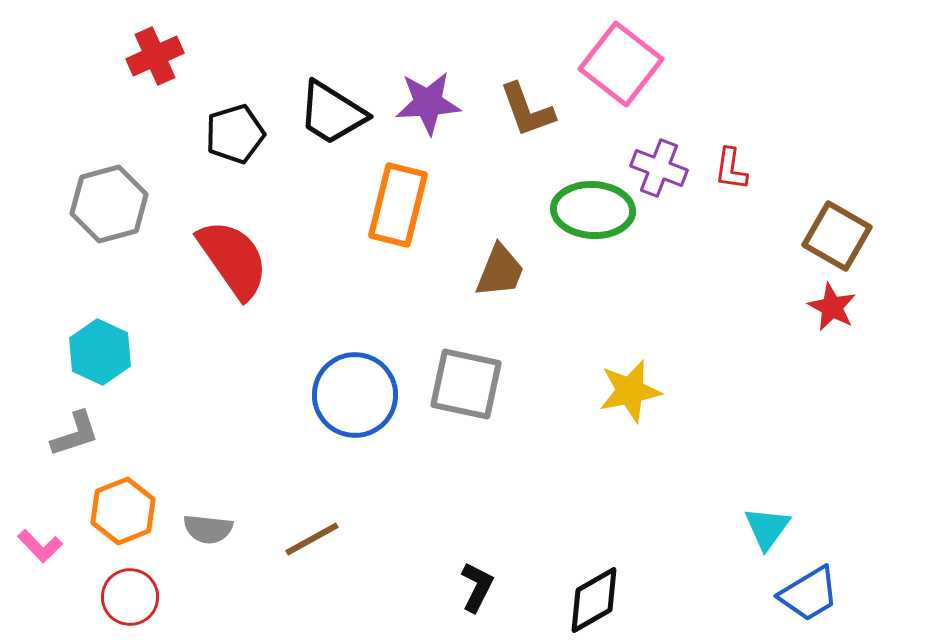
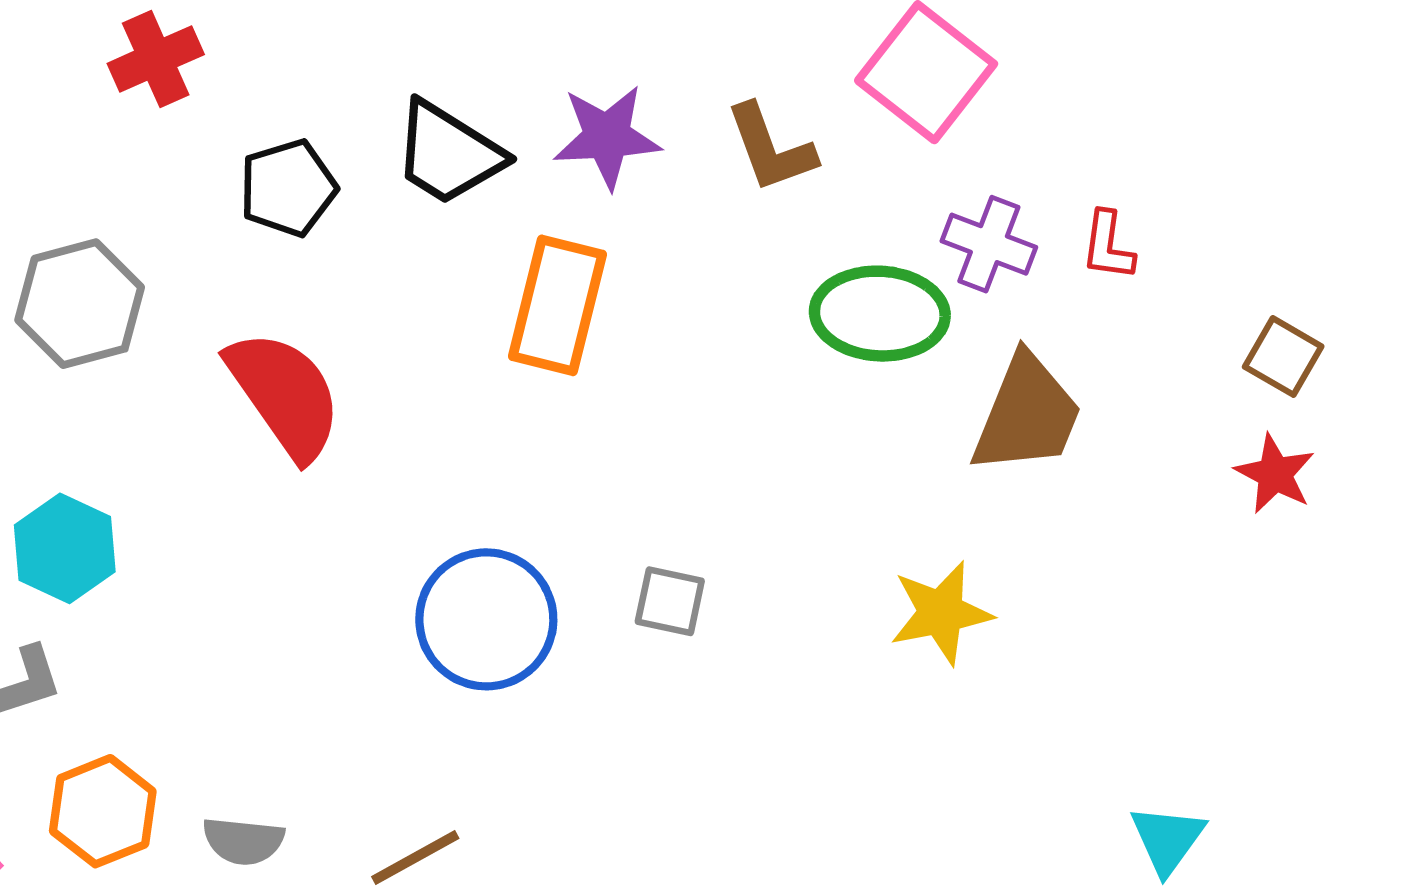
brown square: (837, 236) -> (1283, 357), size x0.7
brown trapezoid: (500, 271) -> (1027, 414), moved, size x1.4
gray square: (466, 384) -> (670, 601), size x0.6

